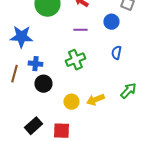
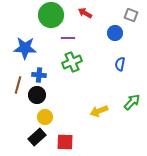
purple line: (80, 30) -> (68, 38), moved
green cross: (75, 60) -> (72, 62), moved
black circle: (43, 84) -> (37, 95), moved
yellow circle: (71, 102) -> (45, 117), moved

